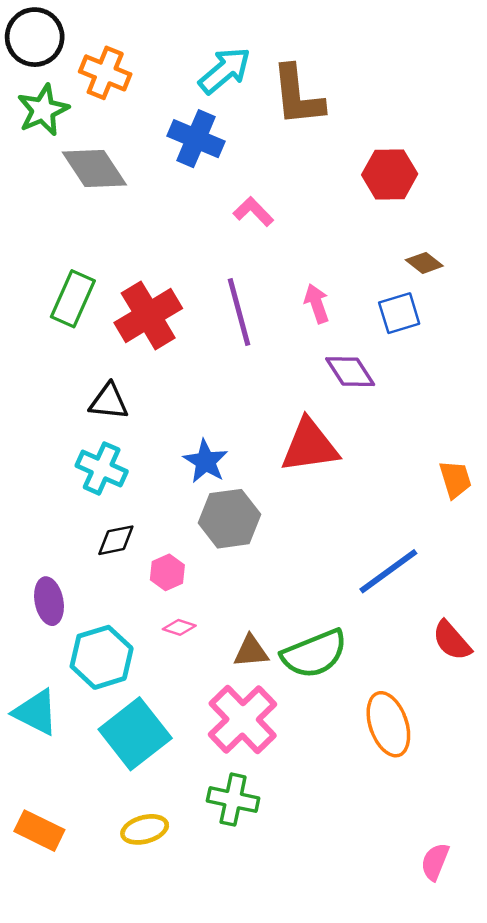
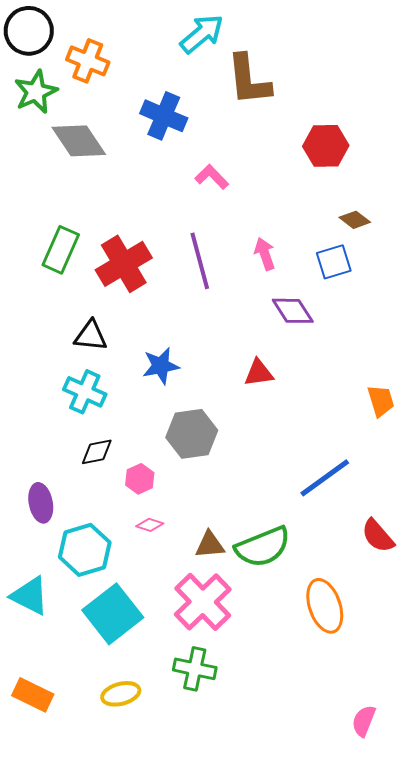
cyan arrow: (225, 71) -> (202, 34), moved
red triangle: (310, 446) -> (259, 373), size x0.6
blue star: (206, 461) -> (161, 366), moved, turned 30

